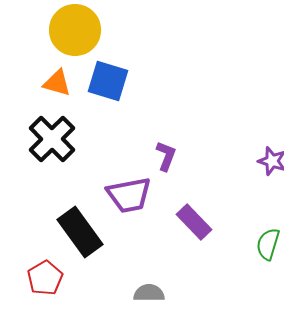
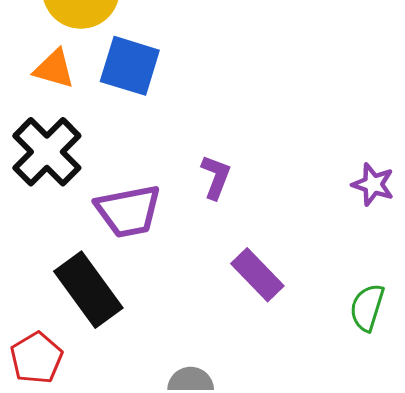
purple trapezoid: (129, 195) -> (128, 211), moved

